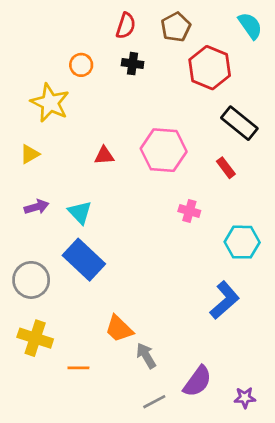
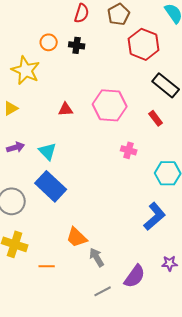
black cross: (133, 64) -> (77, 45), moved
purple star: (245, 398) -> (170, 263), moved

